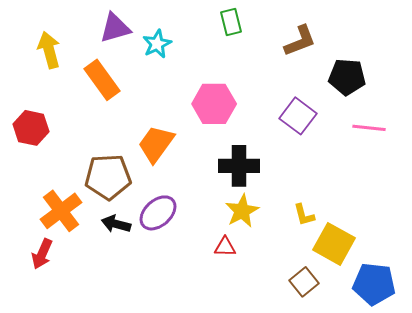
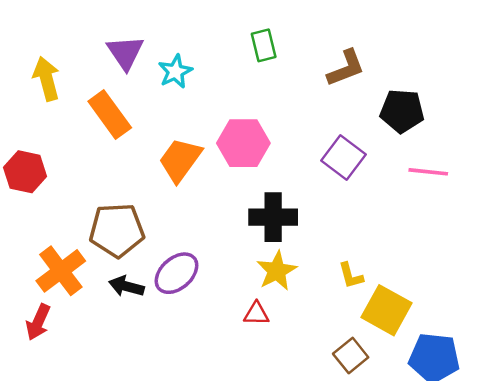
purple triangle: (115, 28) -> (125, 52), turned -48
orange trapezoid: (156, 144) -> (180, 160), moved

